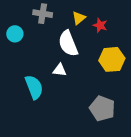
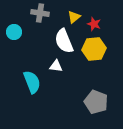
yellow hexagon: (112, 59) -> (94, 49), moved

